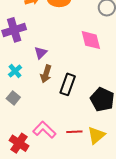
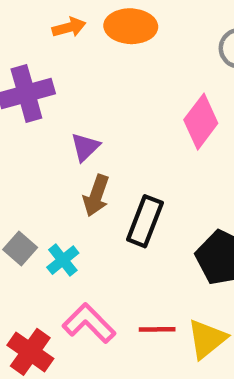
pink diamond: (91, 40) -> (201, 122), turned 50
cyan cross: (15, 71) -> (63, 260), moved

